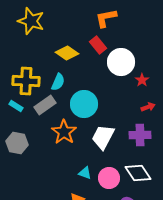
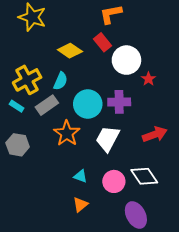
yellow cross: (26, 81) -> (27, 80), turned -32
red arrow: (148, 107) -> (155, 134), moved, size x1.6
purple cross: (140, 135) -> (119, 102), moved
cyan triangle: (85, 173) -> (80, 176), moved

